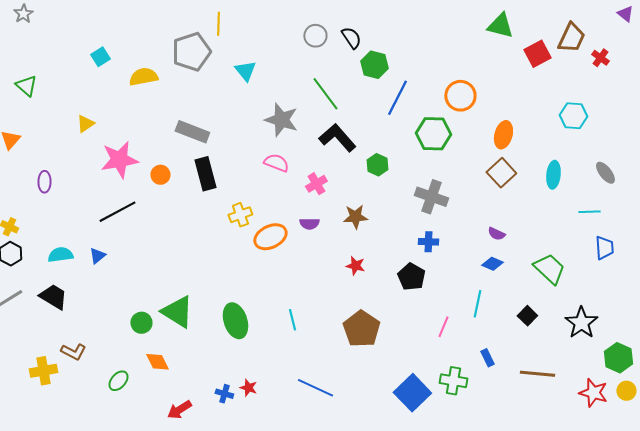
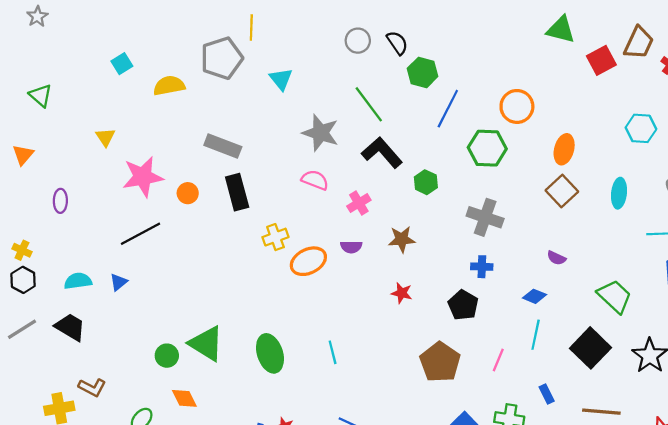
yellow triangle: (85, 124) -> (105, 137), turned -30
blue diamond: (492, 264) -> (534, 296), moved
black square: (527, 316) -> (590, 348), size x1.8
brown pentagon: (361, 329) -> (440, 362), moved

